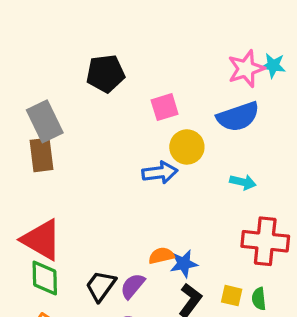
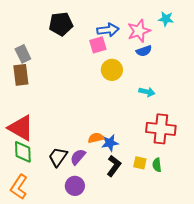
pink star: (246, 69) -> (139, 31), moved
blue semicircle: (238, 117) -> (144, 51), size x0.6
gray rectangle: (45, 121) -> (23, 54), size x0.7
blue arrow: (160, 173) -> (108, 30), moved

